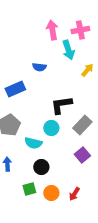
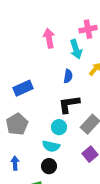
pink arrow: (52, 30) -> (49, 38), moved
blue semicircle: (39, 67) -> (68, 76), moved, turned -88
cyan semicircle: (33, 143) -> (51, 146), moved

